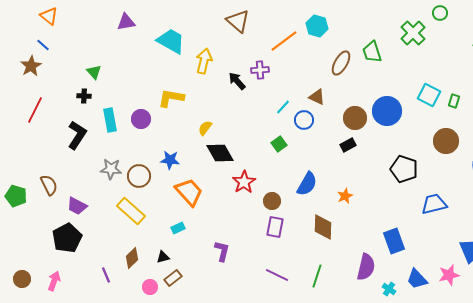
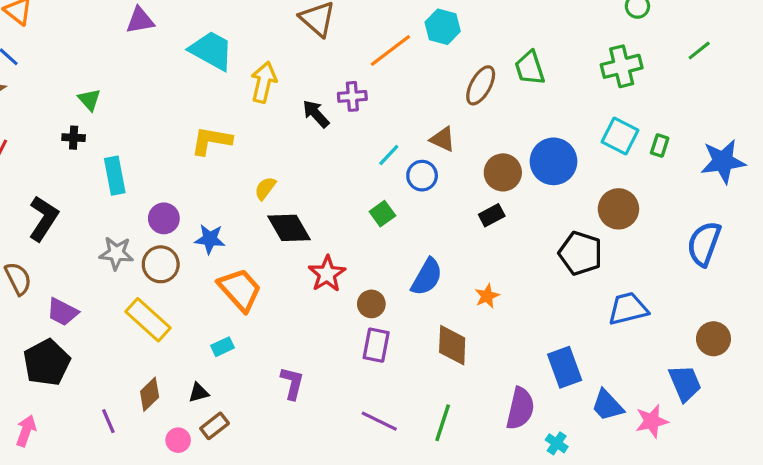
green cross: (413, 33) -> (622, 66), moved, turned 30
purple circle: (141, 119) -> (164, 218), moved
black L-shape: (77, 135) -> (43, 218), moved
brown circle: (446, 141) -> (618, 209), moved
blue trapezoid: (417, 279) -> (607, 405), moved

